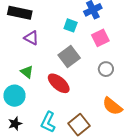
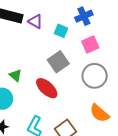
purple triangle: (31, 38) -> (35, 21), moved
gray circle: (106, 69) -> (95, 76), size x1.6

